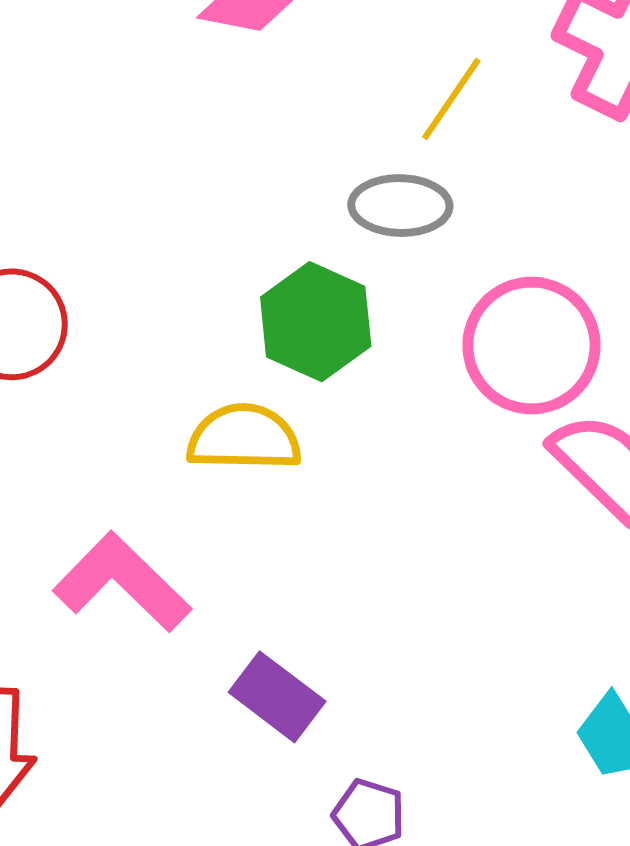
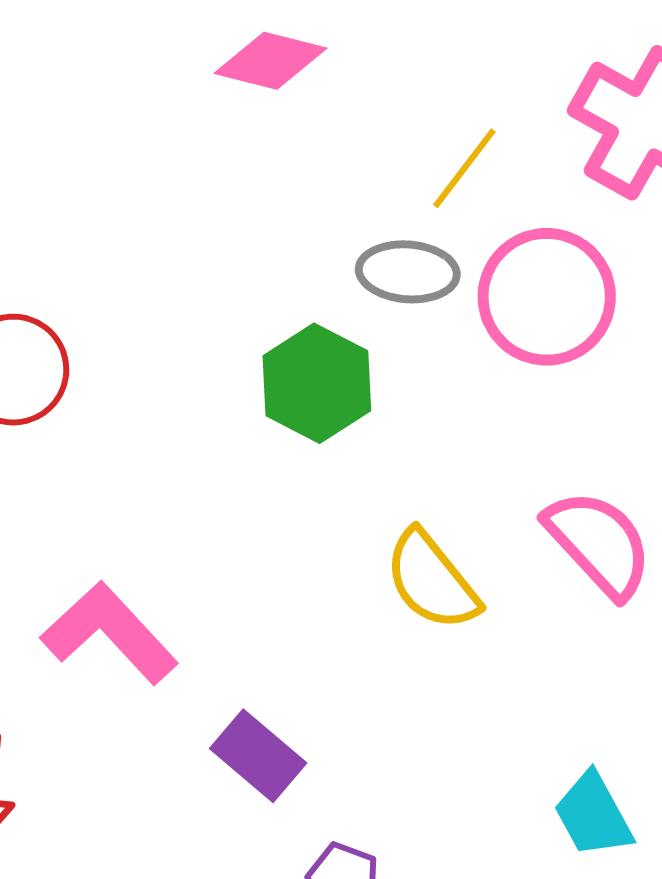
pink circle: (531, 345) -> (547, 297), moved
yellow semicircle: (244, 438) -> (432, 580), moved, turned -133

